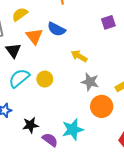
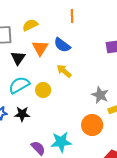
yellow arrow: (79, 56) -> (64, 71), moved
gray star: (90, 82) -> (100, 95), moved
black star: (30, 125) -> (22, 114), moved

